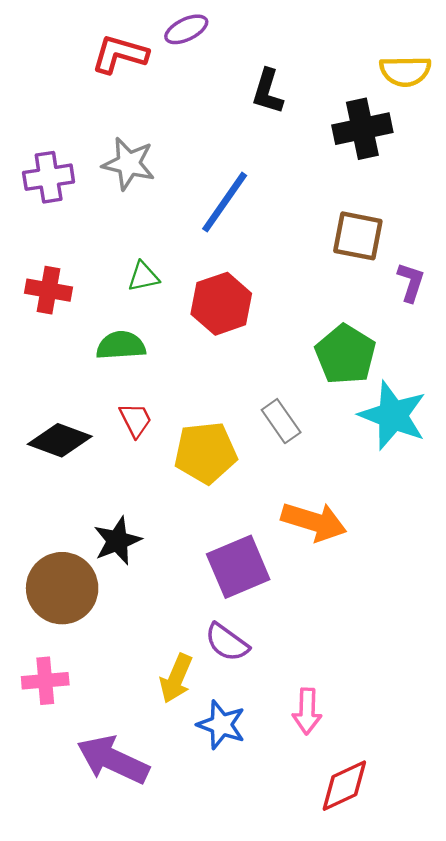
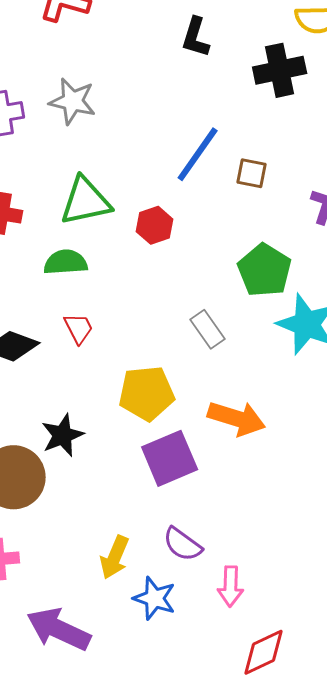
blue line: (225, 202) -> (198, 154), moved
brown square: (358, 236) -> (252, 173), moved, size x0.7
green triangle: (143, 277) -> (86, 201), size x1.8
red hexagon: (221, 304) -> (155, 225), size x0.7
yellow pentagon: (205, 453) -> (147, 393), moved
purple semicircle: (227, 642) -> (183, 544), moved

